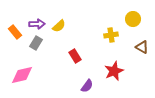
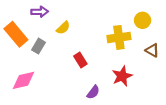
purple arrow: (37, 24) -> (40, 12), moved
orange rectangle: (15, 32) -> (16, 34), size x1.6
yellow cross: (111, 35) -> (119, 37), size x1.5

